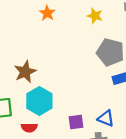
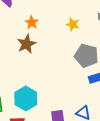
brown star: (25, 72) -> (27, 44), moved

